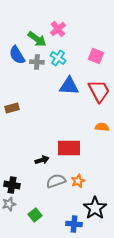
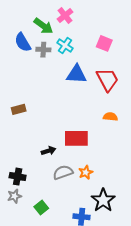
brown rectangle: (12, 108) -> (19, 109), moved

